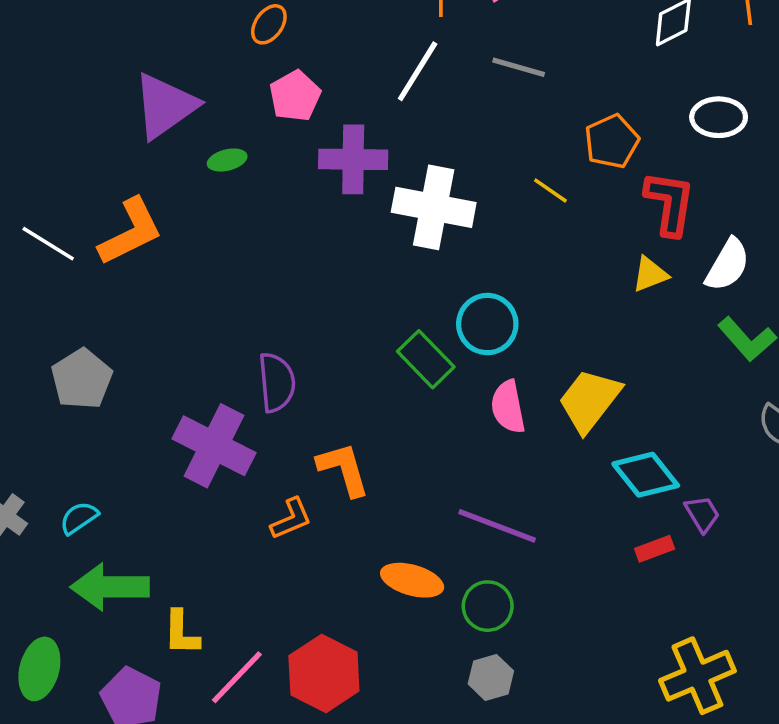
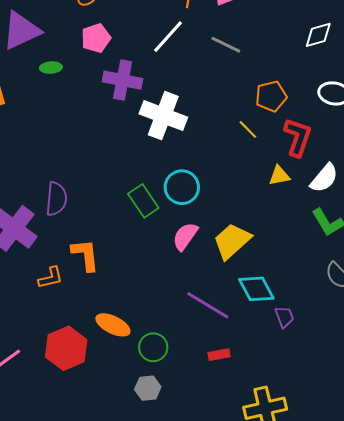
yellow line: (550, 191) -> (248, 129), moved
pink semicircle: (508, 407) -> (185, 236), turned 36
purple line: (497, 526) -> (208, 305), moved
red rectangle: (655, 549) -> (219, 355), moved
red hexagon: (324, 673) -> (66, 348), moved

